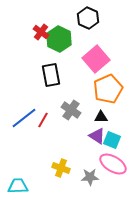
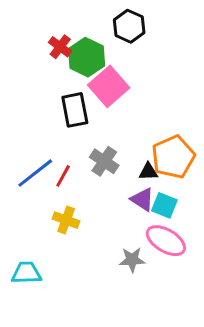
pink square: (96, 59) -> (109, 86), moved
orange pentagon: (108, 89) -> (173, 157), moved
yellow cross: (61, 168) -> (66, 220), moved

